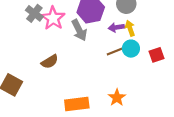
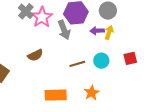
yellow arrow: (130, 28) -> (109, 33), turned 32
cyan circle: (131, 49) -> (101, 61), moved
brown line: (115, 51) -> (77, 64), moved

